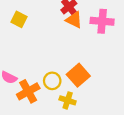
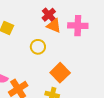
yellow circle: (52, 81) -> (38, 47), moved

